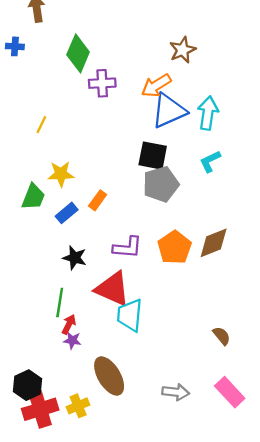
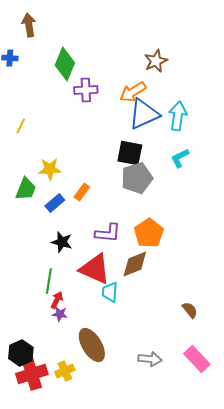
yellow line: (41, 125) -> (21, 126), moved
brown diamond: (214, 243) -> (135, 264), moved
cyan trapezoid: (130, 315) -> (110, 292), size x0.7

